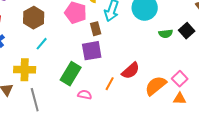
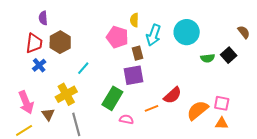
brown hexagon: (34, 18) -> (60, 42), moved
yellow cross: (25, 70) -> (66, 94), turned -30
pink square: (180, 79) -> (222, 103), turned -35
orange line: (110, 84) -> (151, 108), turned 40

